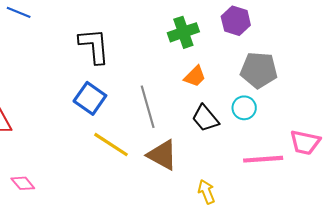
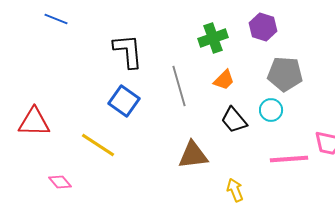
gray line: (148, 107) -> (179, 86), moved
yellow line: (111, 145) -> (98, 145), moved
brown triangle: (162, 155) -> (193, 155), turned -36

